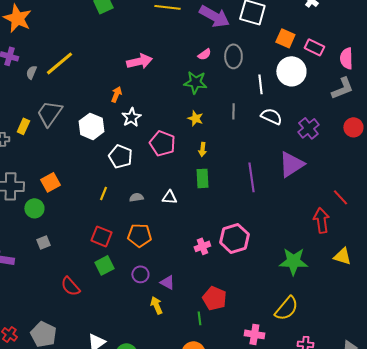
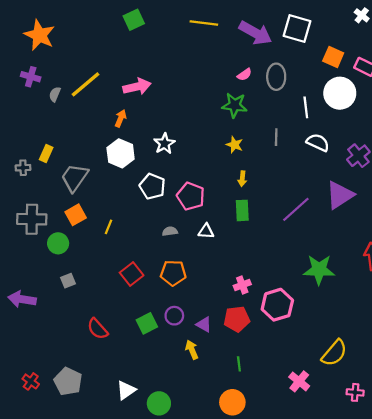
pink arrow: (139, 61) -> (137, 87), moved
orange arrow: (116, 94) -> (121, 118), moved
gray trapezoid: (49, 113) -> (75, 178), moved
pink pentagon: (162, 143) -> (191, 196), moved
purple line: (251, 177) -> (296, 209), turned 56
yellow line: (103, 193) -> (109, 227), moved
red square: (101, 236) -> (132, 274), turned 30
pink hexagon: (234, 238) -> (277, 305), moved
green star: (293, 261) -> (319, 270), moved
green square: (104, 265) -> (147, 323), moved
red pentagon: (214, 298) -> (237, 319), moved, turned -30
pink cross: (254, 334) -> (299, 381), turned 30

